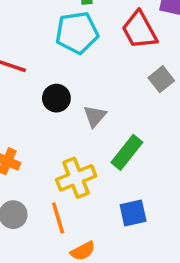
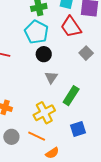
cyan pentagon: (77, 33) -> (36, 32), turned -30
black circle: (56, 98) -> (44, 54), moved
orange line: (58, 218) -> (37, 136), turned -42

